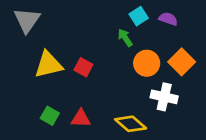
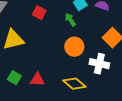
orange circle: (147, 63) -> (74, 47), moved
red square: (83, 67) -> (39, 13), moved

